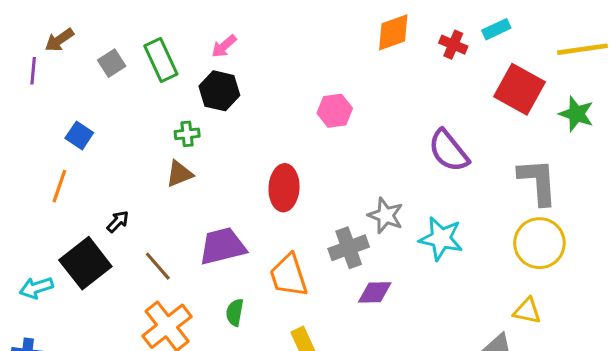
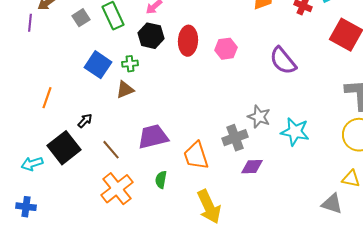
blue square: (79, 135) -> (98, 65), moved, size x1.5
purple semicircle: (449, 151) -> (283, 61), moved
red ellipse: (284, 188) -> (188, 41), moved

